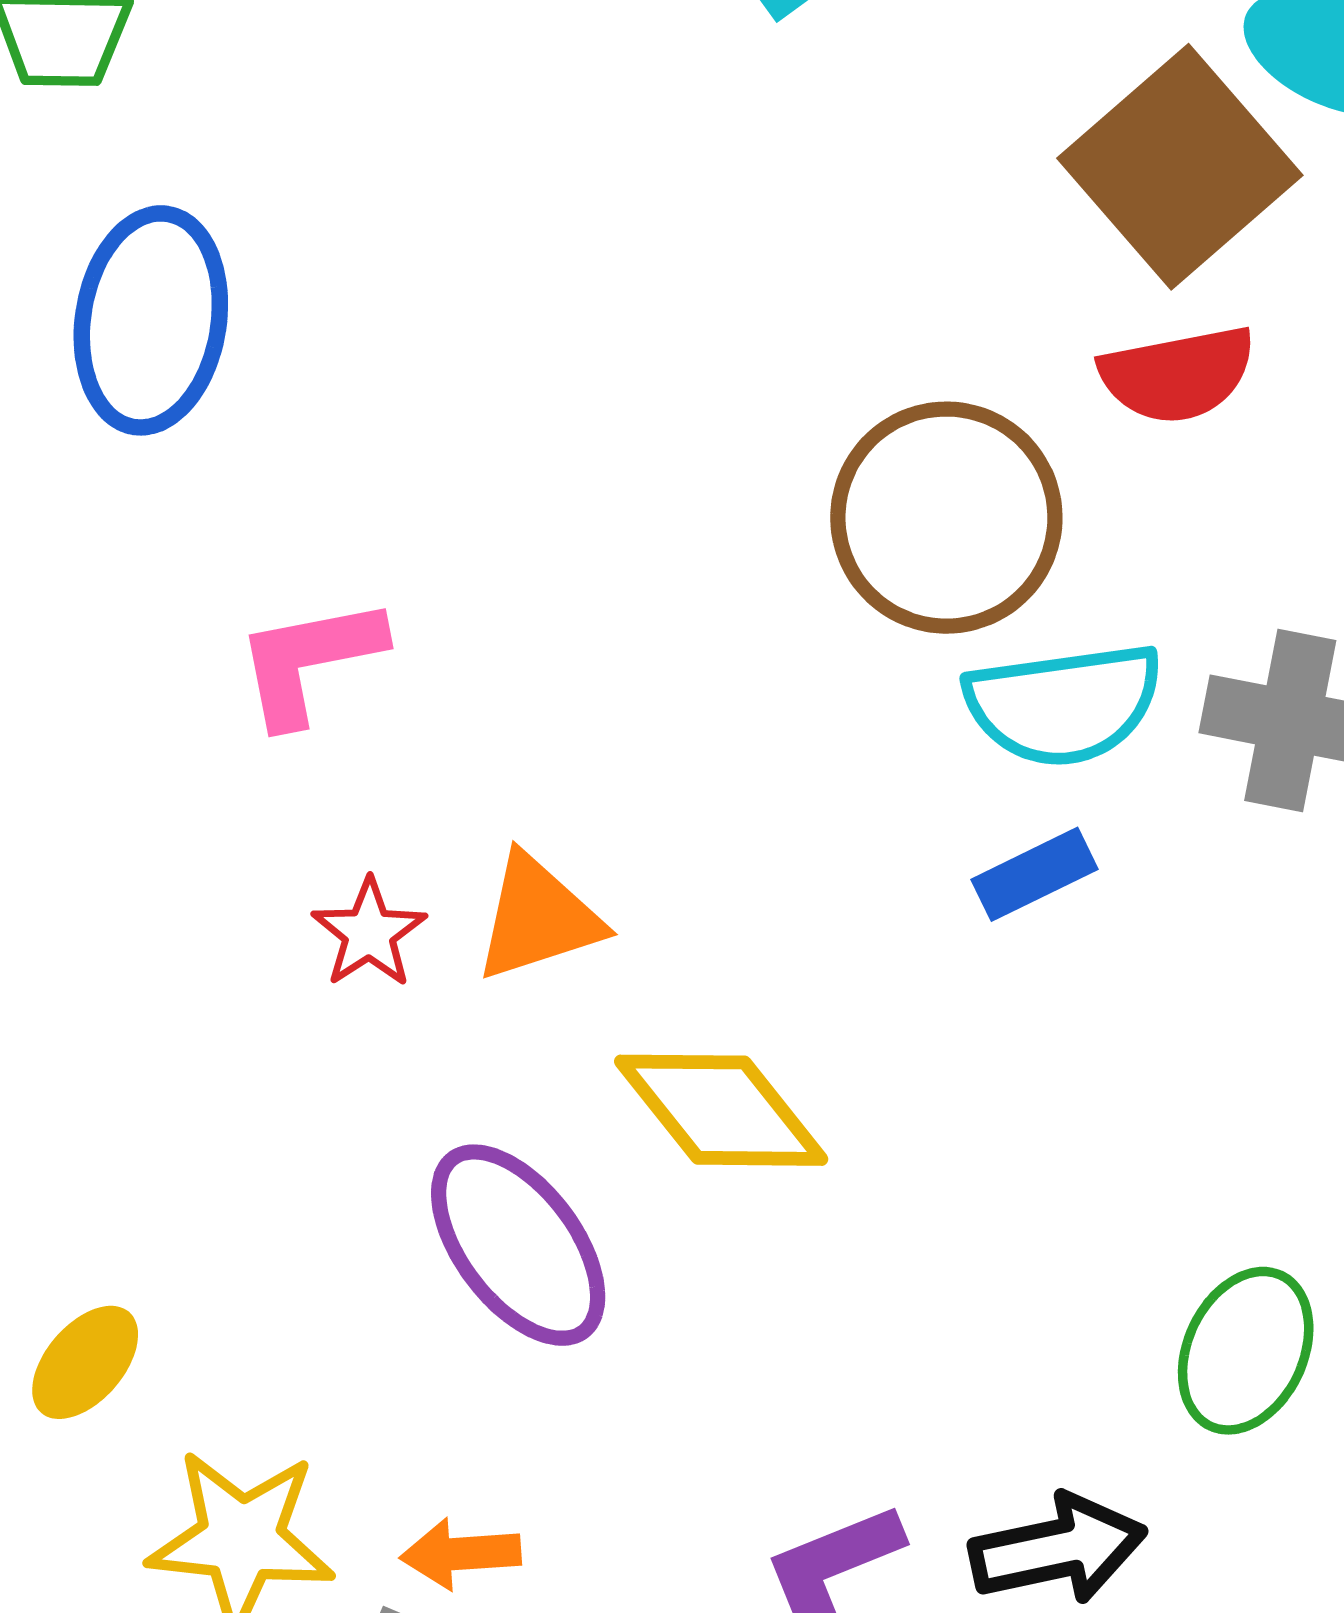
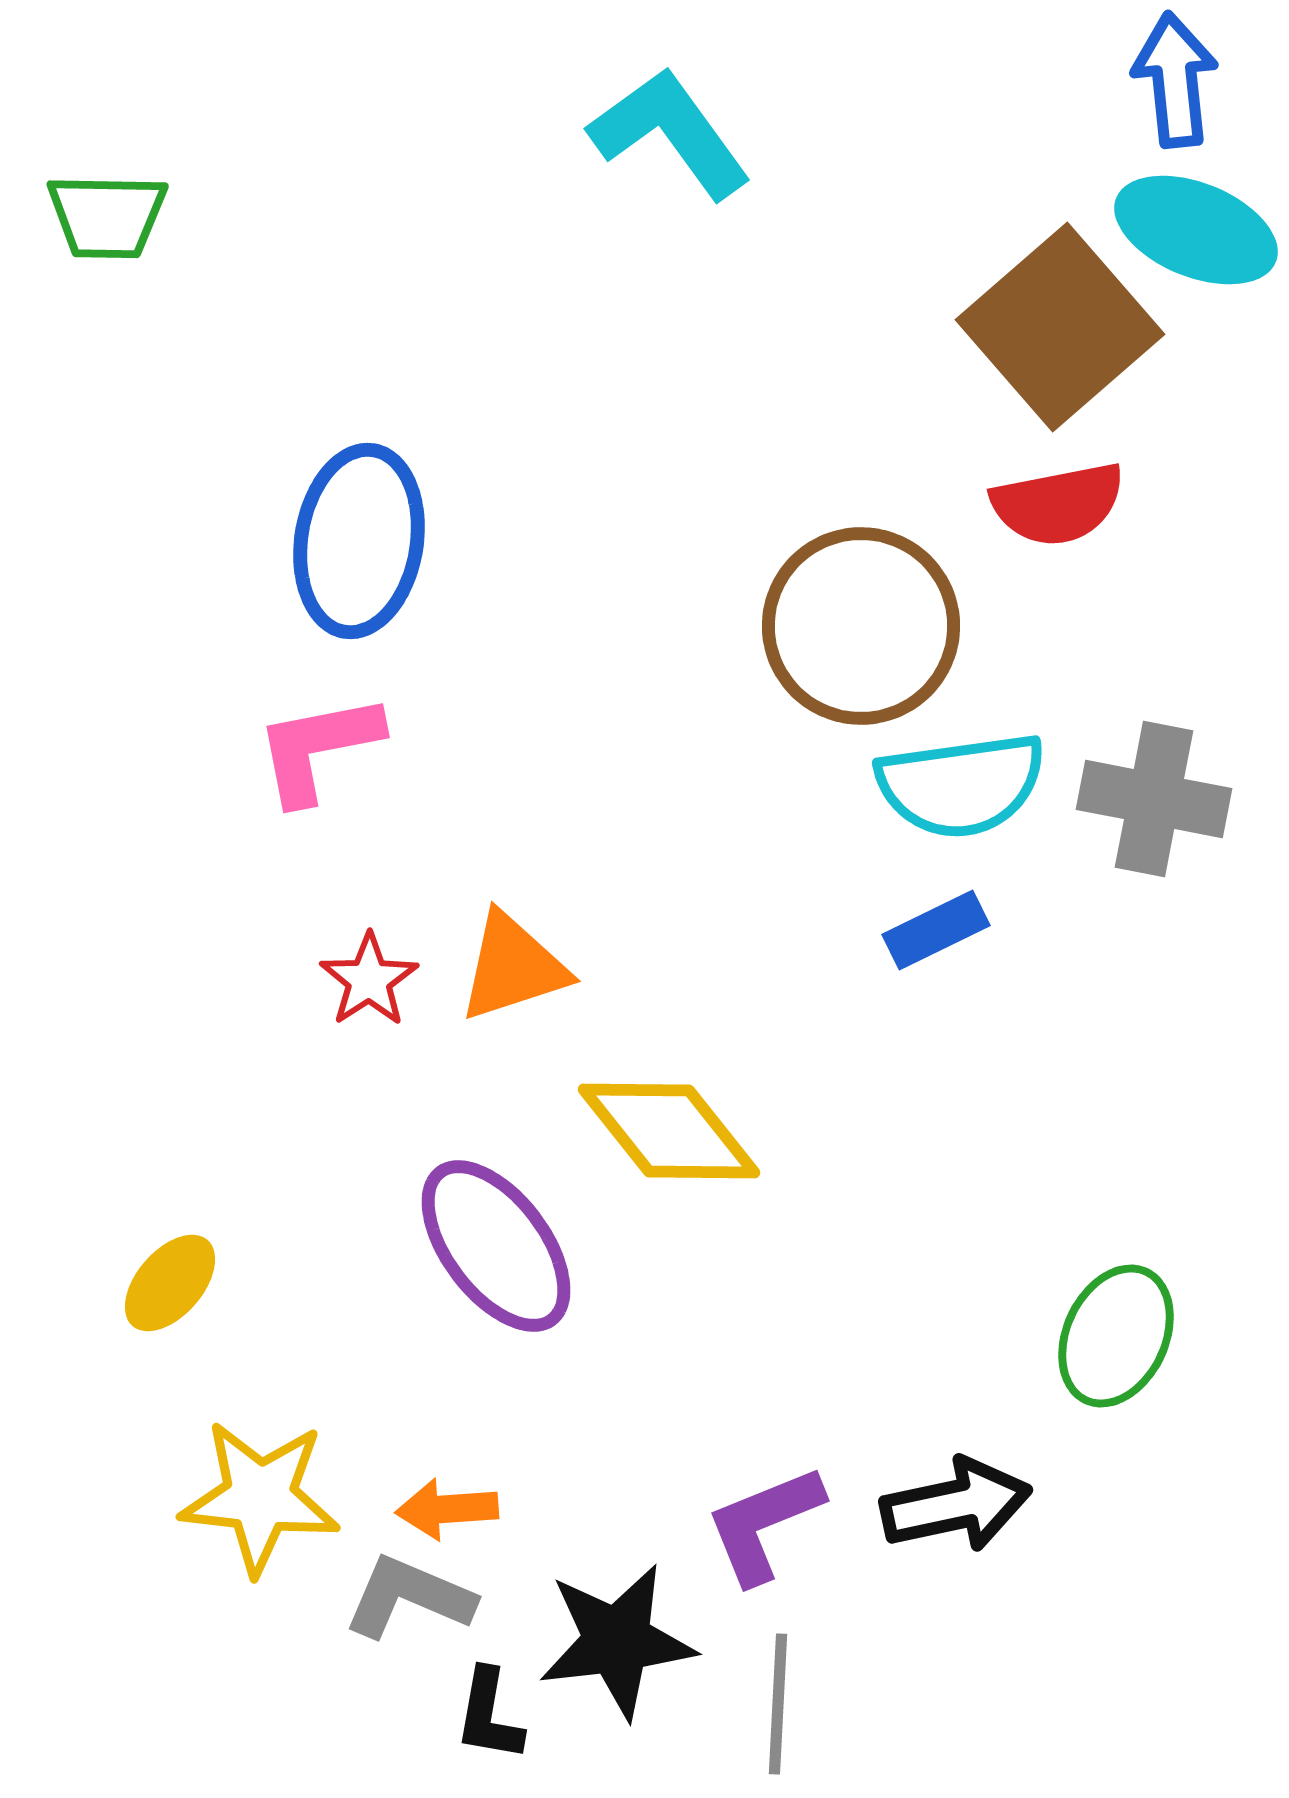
blue ellipse: (151, 320) -> (359, 541), moved
yellow ellipse: (85, 1362) -> (170, 1283), moved

